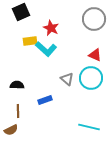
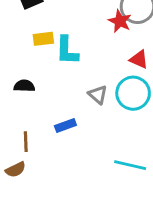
red star: (51, 28) -> (120, 21), moved
cyan L-shape: (46, 49) -> (67, 51), turned 50
black semicircle: (17, 85) -> (24, 86), moved

